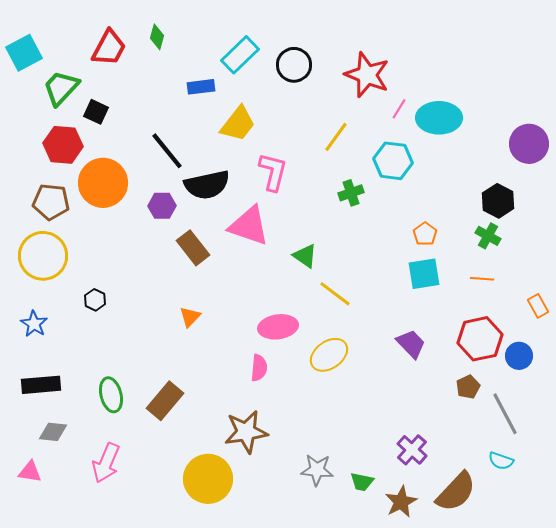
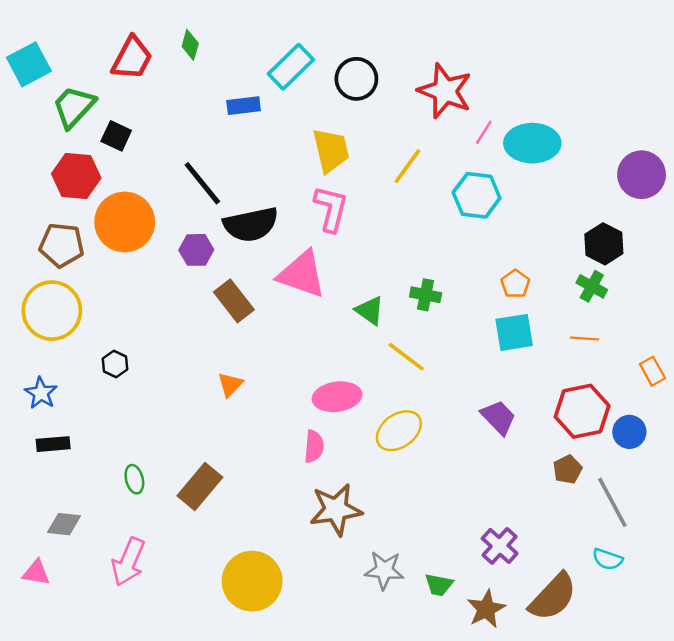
yellow trapezoid: (238, 124) -> (331, 150), moved, turned -51
green cross: (351, 193) -> (426, 295), moved, turned 30
black rectangle: (41, 385) -> (53, 444), moved, size x0.7
green ellipse: (111, 395) -> (134, 479), size x0.7
brown star: (246, 432) -> (336, 510), moved

